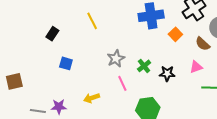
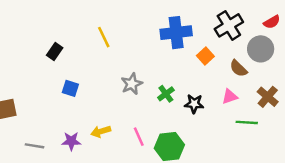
pink line: (122, 83) -> (139, 137), moved
purple star: (59, 107) -> (71, 141), moved

